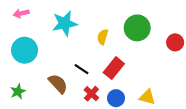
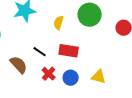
red rectangle: (114, 68) -> (69, 51), turned 60

